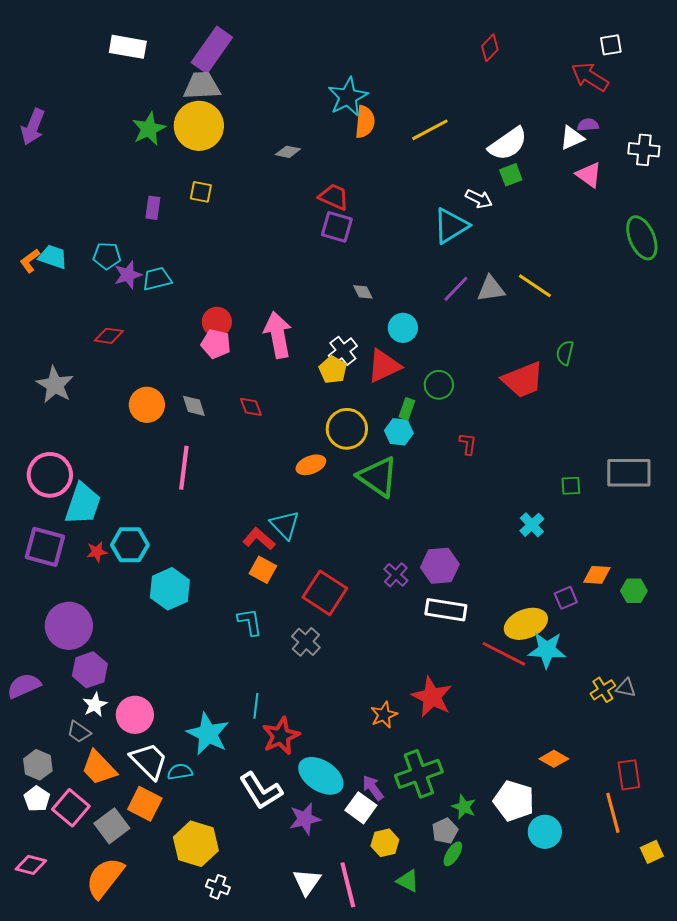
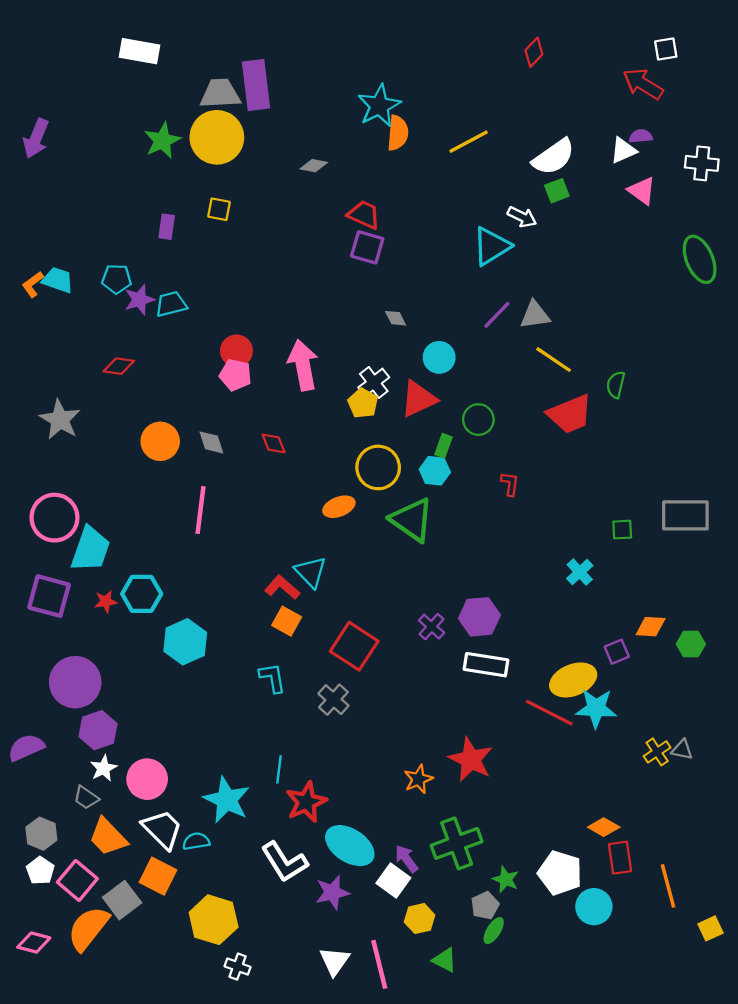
purple rectangle: (212, 50) -> (256, 85), moved, turned -42
yellow line: (535, 286) -> (554, 360), moved
red rectangle: (629, 775) -> (620, 858), moved
orange semicircle: (105, 878) -> (88, 928), moved

